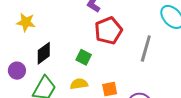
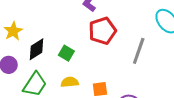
yellow star: (26, 22) -> (13, 31), moved, turned 30
green square: (84, 57) -> (66, 53), moved

